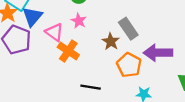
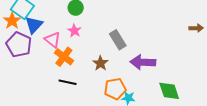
brown star: (111, 41) -> (100, 63), moved
orange pentagon: (129, 65) -> (115, 89), moved, turned 30
black line: (91, 87) -> (68, 82), moved

